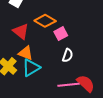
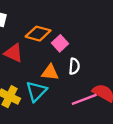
orange triangle: (26, 53) -> (50, 72), moved

